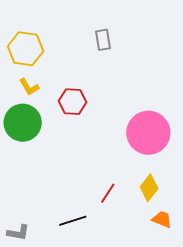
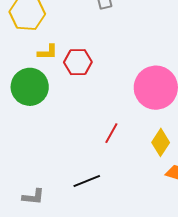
yellow L-shape: (29, 87) -> (48, 52), moved, turned -55
red line: (108, 193) -> (111, 133), moved

